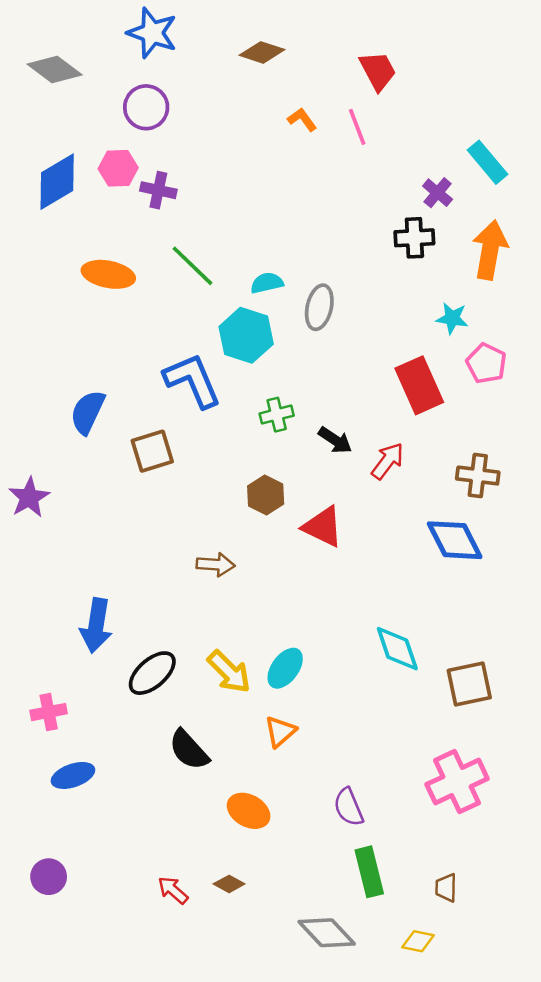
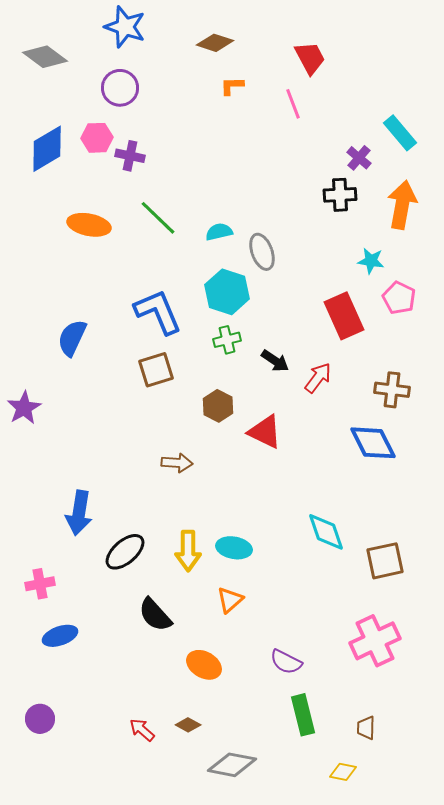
orange L-shape: (302, 119) -> (232, 86), moved, turned -55
gray ellipse: (319, 307) -> (262, 252), turned -33
cyan hexagon: (246, 335) -> (227, 292), moved
brown square: (152, 451) -> (156, 370), moved
cyan ellipse: (285, 668) -> (234, 548), turned 64
yellow arrow: (229, 672) -> (188, 551), turned 45
purple semicircle: (349, 807) -> (286, 662), turned -40
gray diamond: (327, 933) -> (232, 765), moved, turned -36

